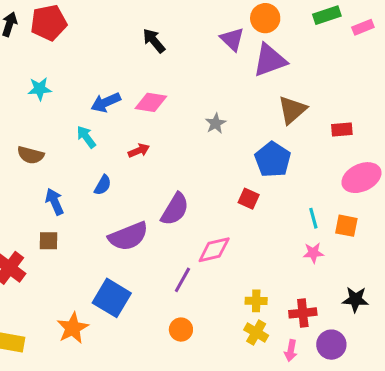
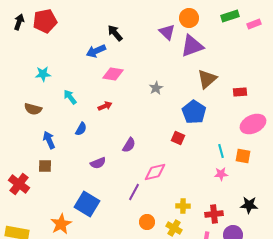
cyan star: (40, 89) -> (43, 74), moved
blue arrow: (106, 102) -> (96, 51), moved
purple semicircle: (175, 209) -> (129, 145), size x0.7
purple semicircle: (128, 236) -> (98, 163), size x0.6
orange circle: (181, 330) -> (147, 222), moved
yellow cross: (256, 333) -> (174, 228), moved

